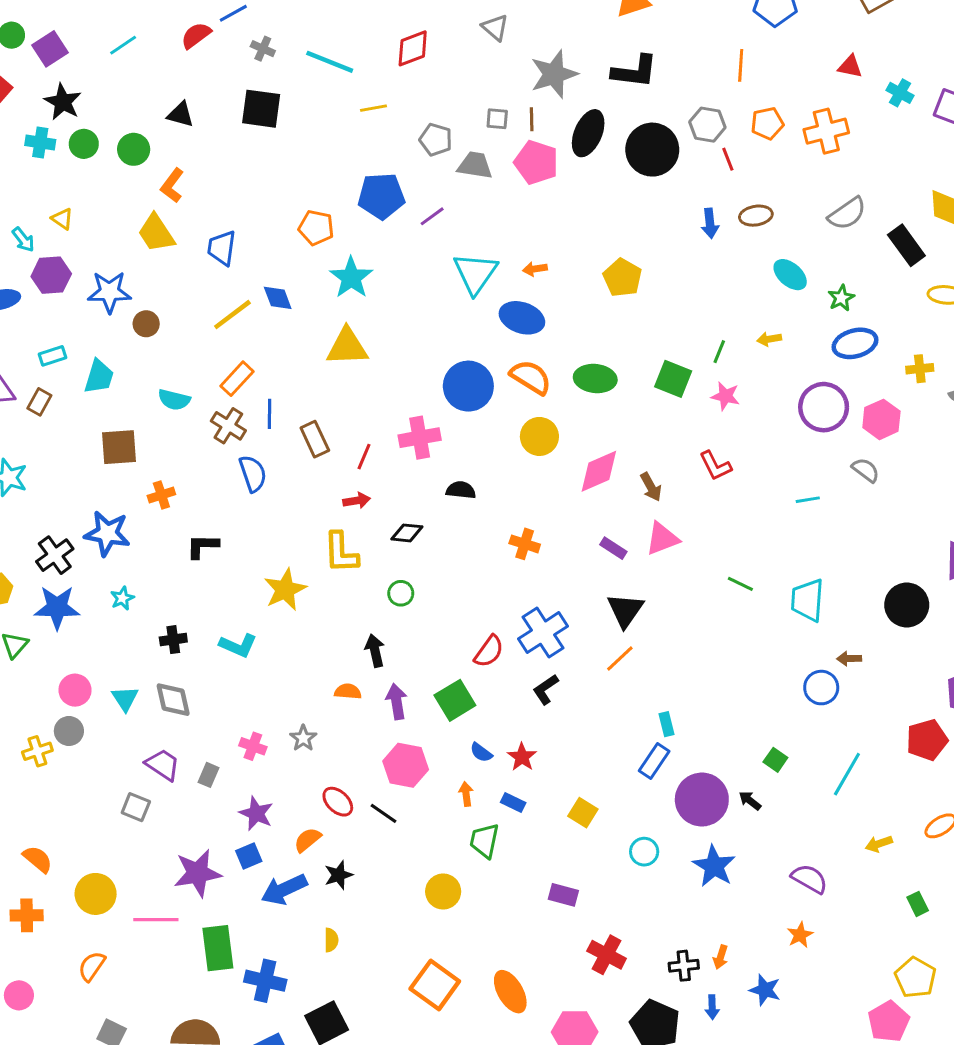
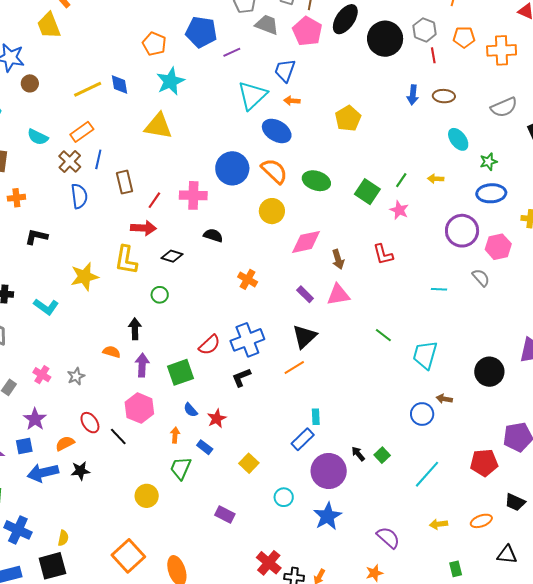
blue trapezoid: (222, 248) -> (285, 71), moved
red arrow: (357, 501) -> (143, 228), size x1.4
black arrow: (750, 801) -> (358, 454), moved
yellow semicircle: (331, 940) -> (63, 538), moved
red cross: (607, 955) -> (269, 563), moved

